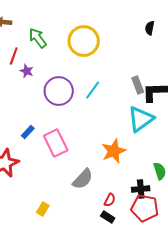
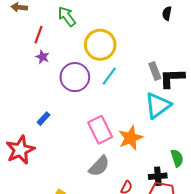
green arrow: (38, 38) -> (67, 16), moved
yellow circle: (84, 41) -> (100, 45), moved
red line: (14, 56) -> (38, 35), moved
pink rectangle: (56, 143) -> (100, 130), moved

